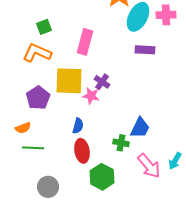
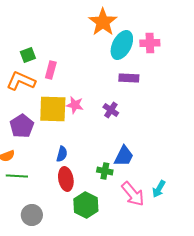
pink rectangle: (85, 42) -> (51, 70), moved, size x0.7
purple cross: (102, 82) -> (111, 110), moved
pink star: (91, 96) -> (75, 105), moved

